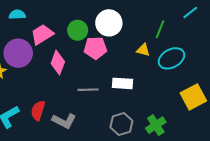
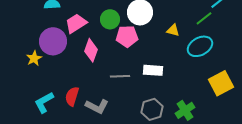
green line: (160, 29) -> (204, 18), moved, turned 30
yellow triangle: (143, 50) -> (173, 30), moved

